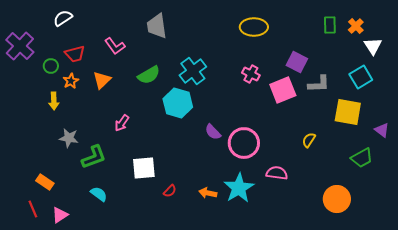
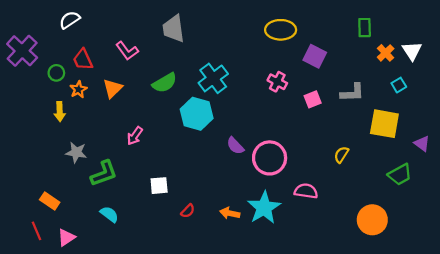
orange cross: (356, 26) -> (386, 53), moved
red trapezoid: (75, 54) -> (83, 60), turned 80
purple square: (297, 62) -> (315, 56), moved
cyan square: (361, 77) -> (399, 85), size x0.6
pink square: (283, 90) -> (313, 99), size x0.6
white square: (144, 168) -> (159, 186), size x0.7

